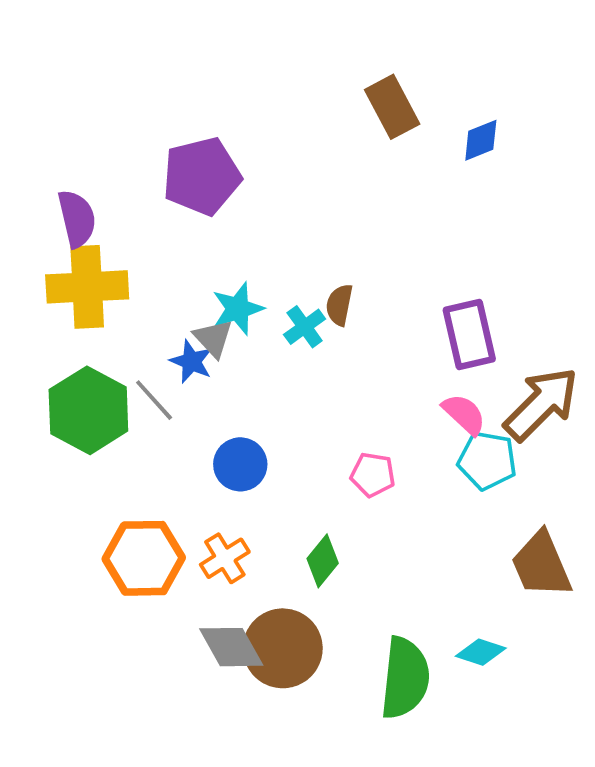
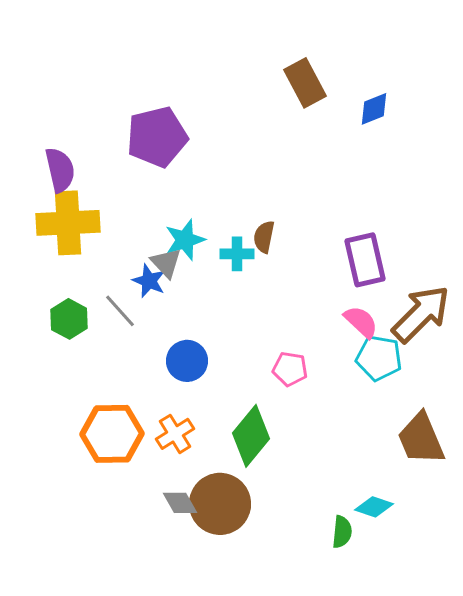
cyan cross: (305, 327) -> (237, 254), turned 36
green hexagon: (88, 410) -> (69, 319), size x0.6
green diamond: (323, 561) -> (251, 436), size x1.5
gray diamond: (231, 647) -> (180, 503), size x0.7
green semicircle: (405, 678) -> (342, 532), moved, size x0.5

